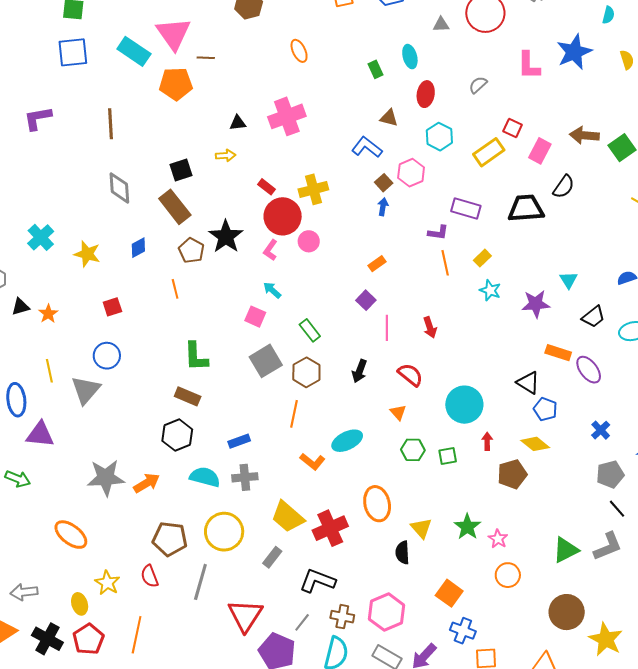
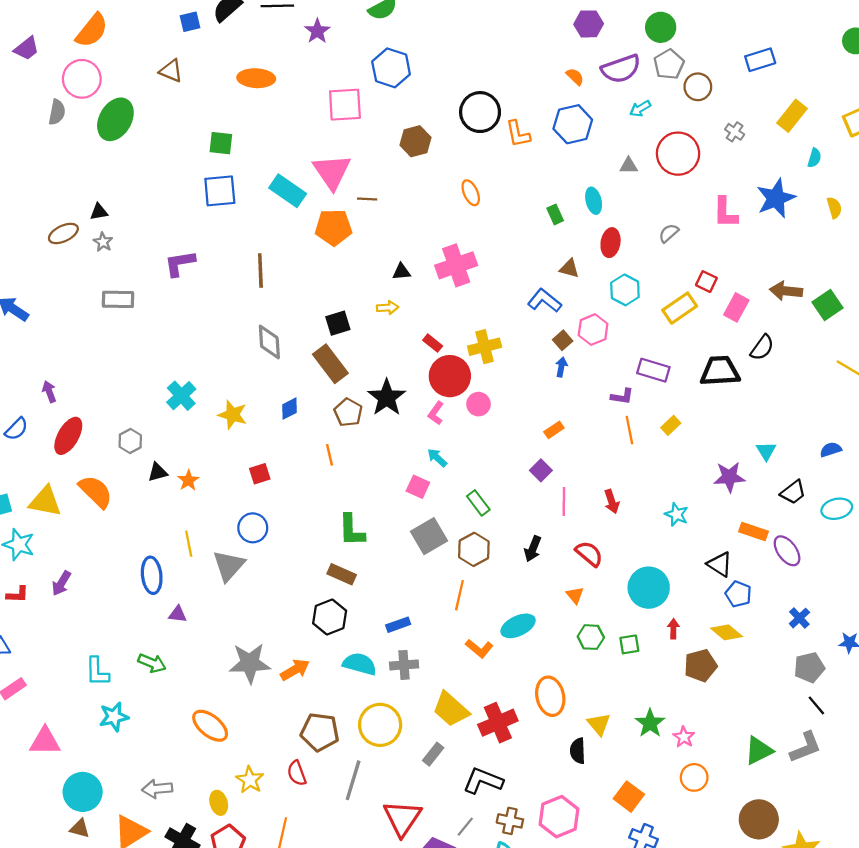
cyan star: (490, 290) -> (677, 515), moved
purple triangle: (40, 434) -> (178, 614), size x0.6

